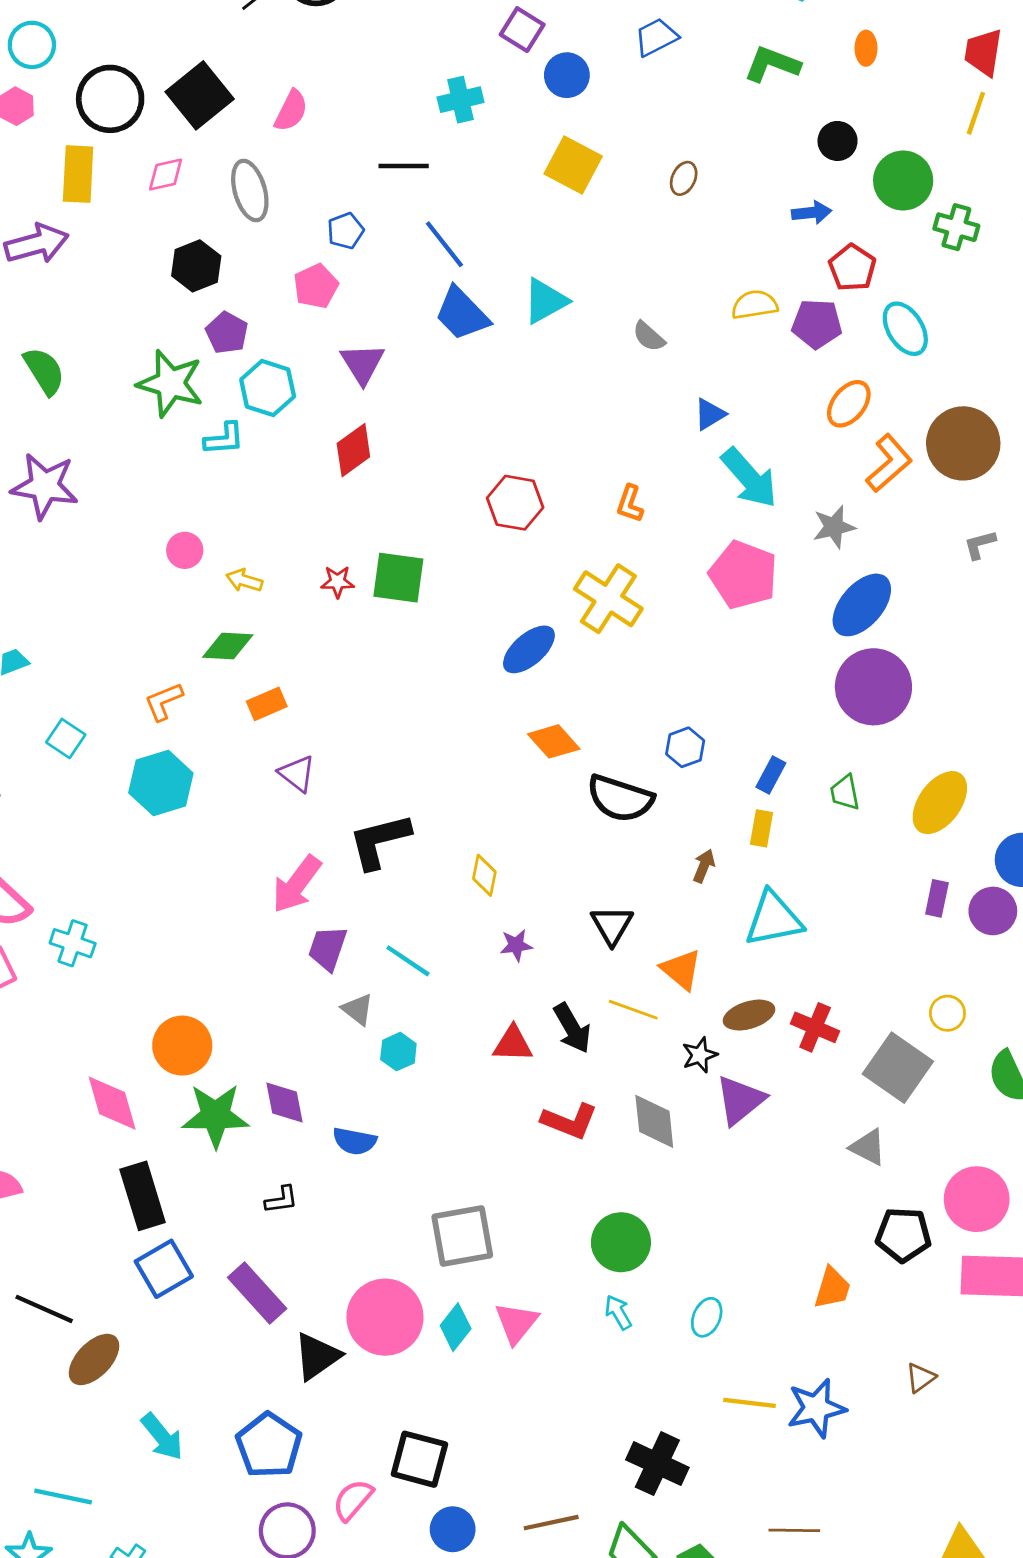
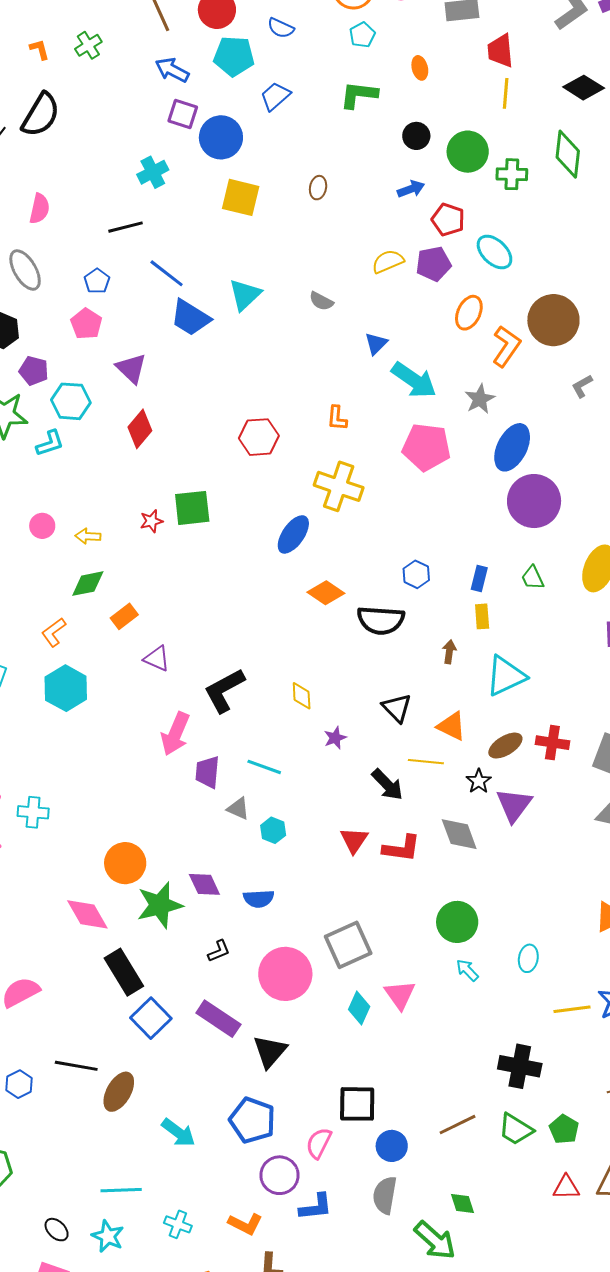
blue circle: (567, 75) -> (221, 137), size x1.4
red triangle: (513, 1044) -> (354, 840), moved, turned -44
pink circle: (385, 1317) -> (285, 974), moved

